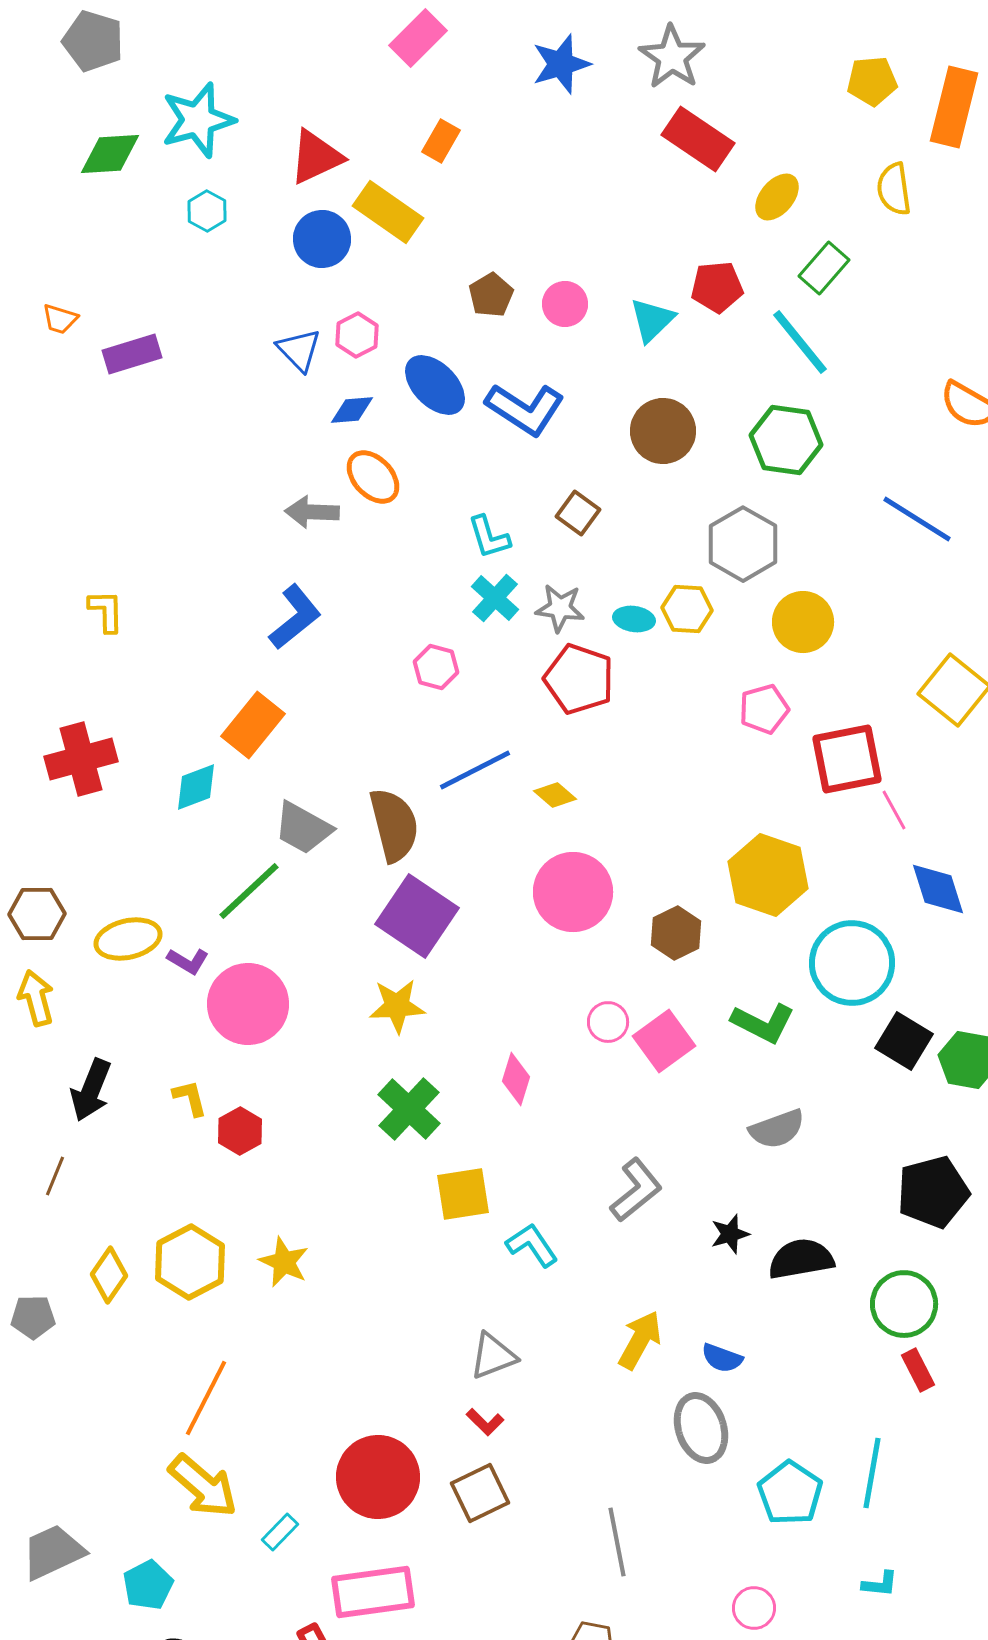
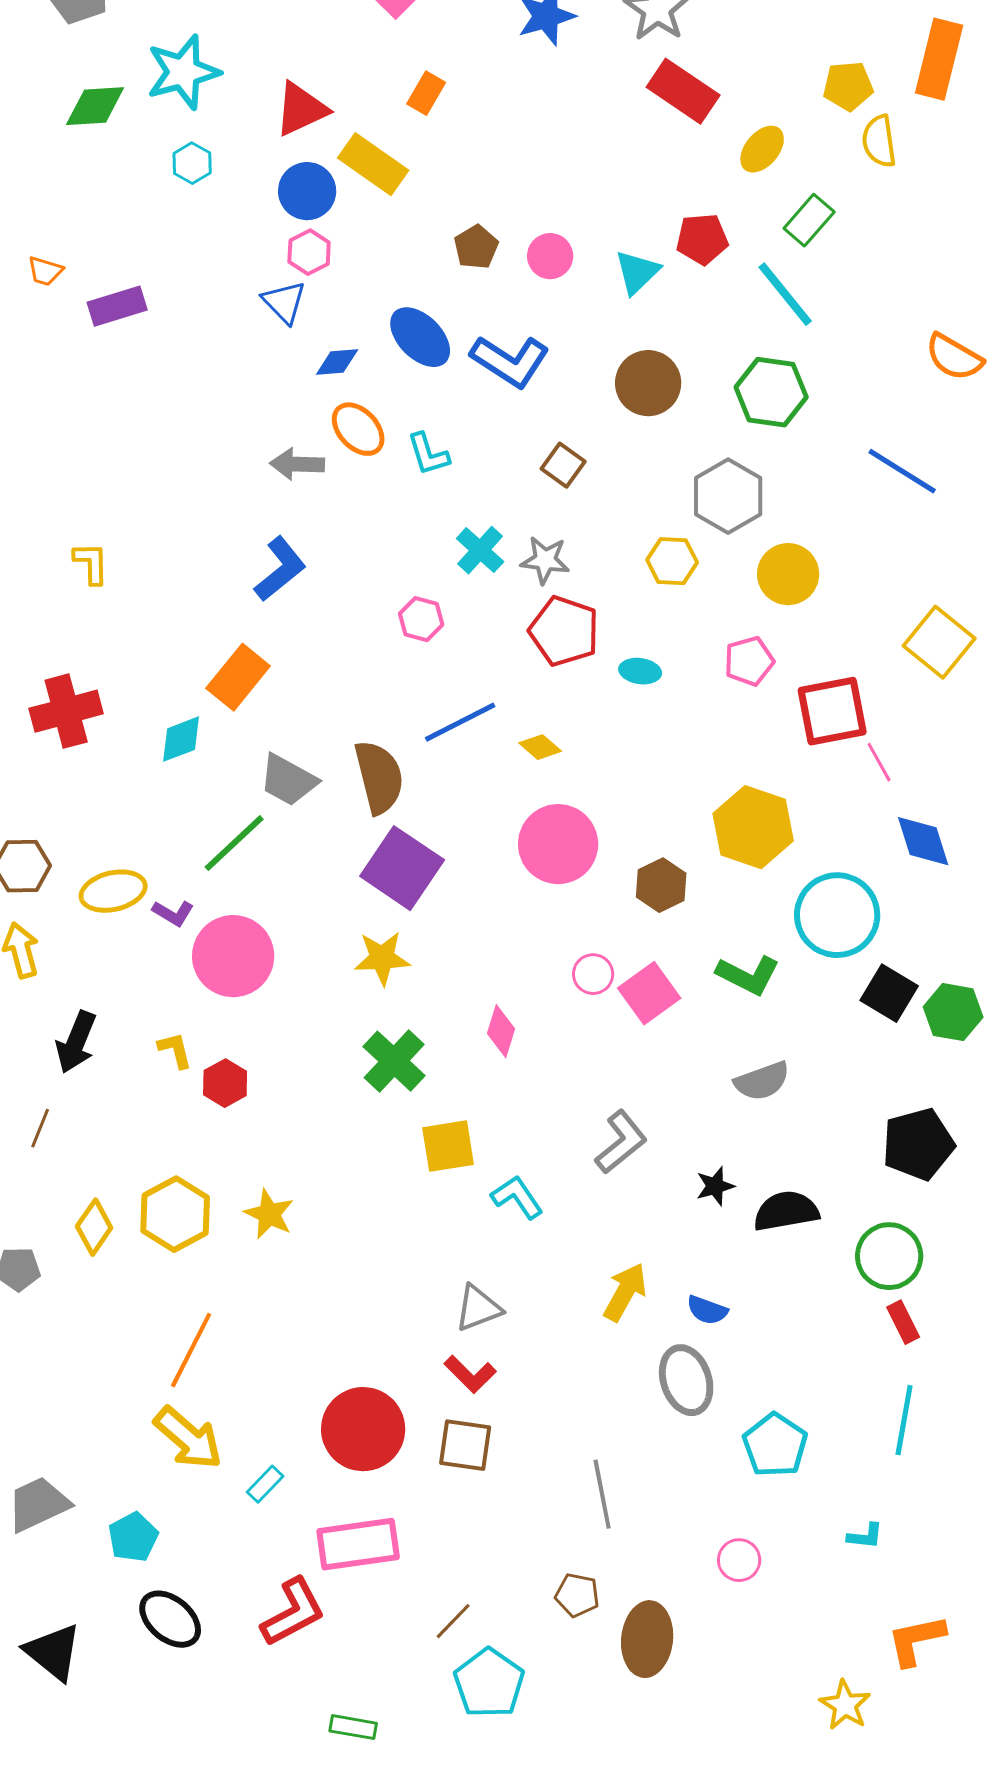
yellow pentagon: (872, 81) -> (848, 86), moved
pink hexagon: (357, 335) -> (309, 252), moved
cyan L-shape: (489, 537) -> (428, 454), moved
cyan ellipse: (634, 619) -> (640, 671), moved
red L-shape: (485, 1422) -> (470, 1374), size x1.4
cyan line: (872, 1473) -> (904, 1420), moved
brown square: (480, 1493) -> (465, 1445), turned 34

